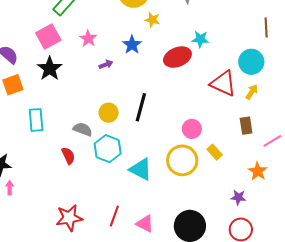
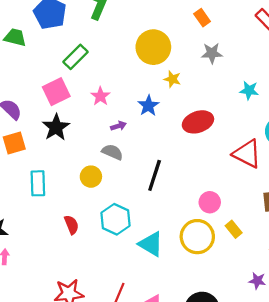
cyan star: (200, 39) -> (249, 90), moved
yellow circle: (109, 113) -> (91, 177), moved
gray semicircle: (83, 129) -> (112, 152), moved

